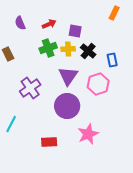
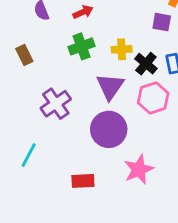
purple square: (75, 31) -> (162, 22), moved
yellow cross: (68, 49) -> (122, 49), moved
black cross: (88, 51) -> (146, 64), moved

